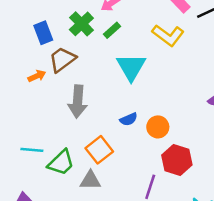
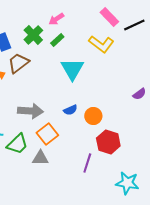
gray arrow: (78, 101) -> (30, 111), moved, turned -90

